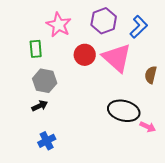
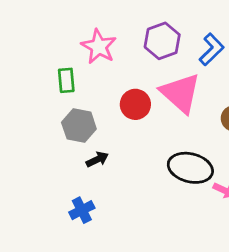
red circle: (85, 55) -> (135, 104), moved
black arrow: (40, 106) -> (97, 159), moved

